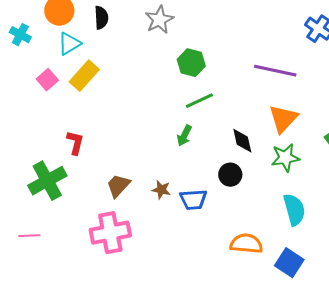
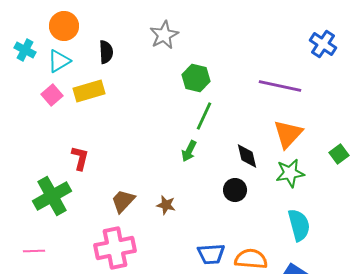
black semicircle: (101, 18) -> (106, 52), moved
cyan triangle: (69, 44) -> (59, 61), moved
yellow rectangle: (84, 76) -> (89, 91), turned 32
green line: (199, 101) -> (204, 116), turned -40
blue trapezoid: (193, 200) -> (211, 254), moved

